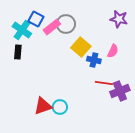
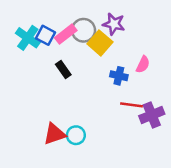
blue square: (36, 19) -> (46, 35), moved
purple star: (119, 19) -> (114, 24), moved
yellow square: (81, 47) -> (100, 43), moved
black rectangle: (18, 52) -> (63, 69), moved, turned -40

